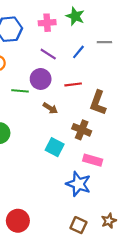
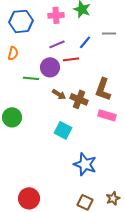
purple line: (48, 54) -> (57, 44), turned -56
red line: (73, 84) -> (71, 59), moved
brown cross: (82, 130) -> (79, 99), moved
pink rectangle: (93, 160) -> (107, 115), moved

